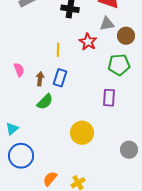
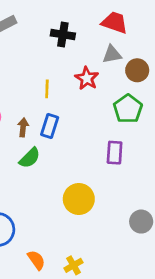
green pentagon: (119, 65) -> (128, 109), turned -30
orange semicircle: (50, 179) -> (36, 260), turned 105

